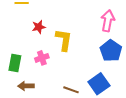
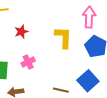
yellow L-shape: (64, 40) -> (63, 37), moved

